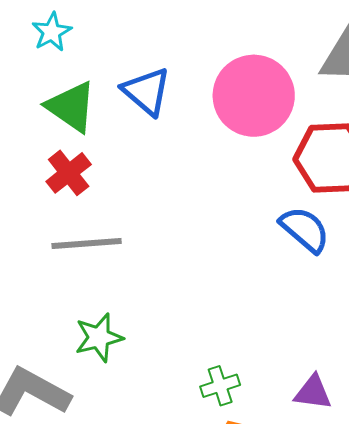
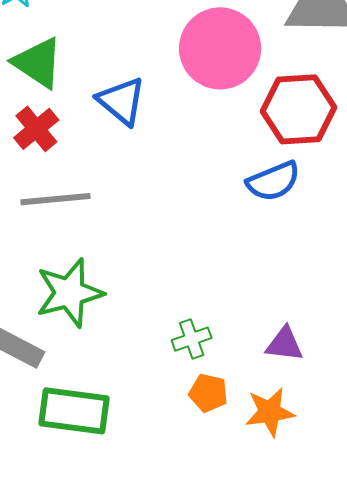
blue triangle: (146, 91) -> (121, 101), moved
blue semicircle: (305, 229) -> (273, 181), turned 118
green star: (99, 337) -> (69, 293), size x1.4

